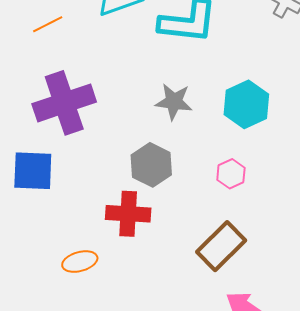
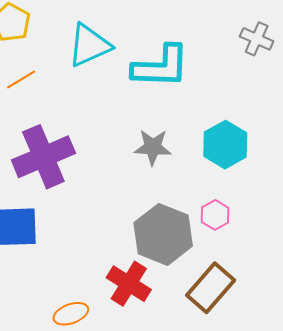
gray hexagon: (151, 165) -> (163, 234), moved, size x1.4
red cross: (128, 214) -> (129, 284), moved, turned 33

